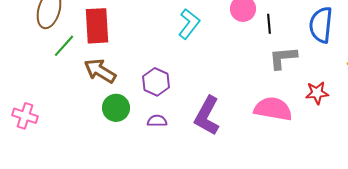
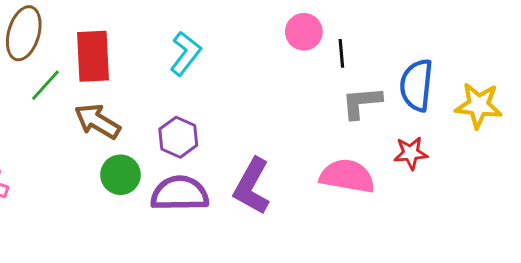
cyan L-shape: (189, 24) -> (185, 53), moved
blue semicircle: (321, 25) -> (416, 85), moved
purple semicircle: (157, 121) -> (180, 193), size x2.0

